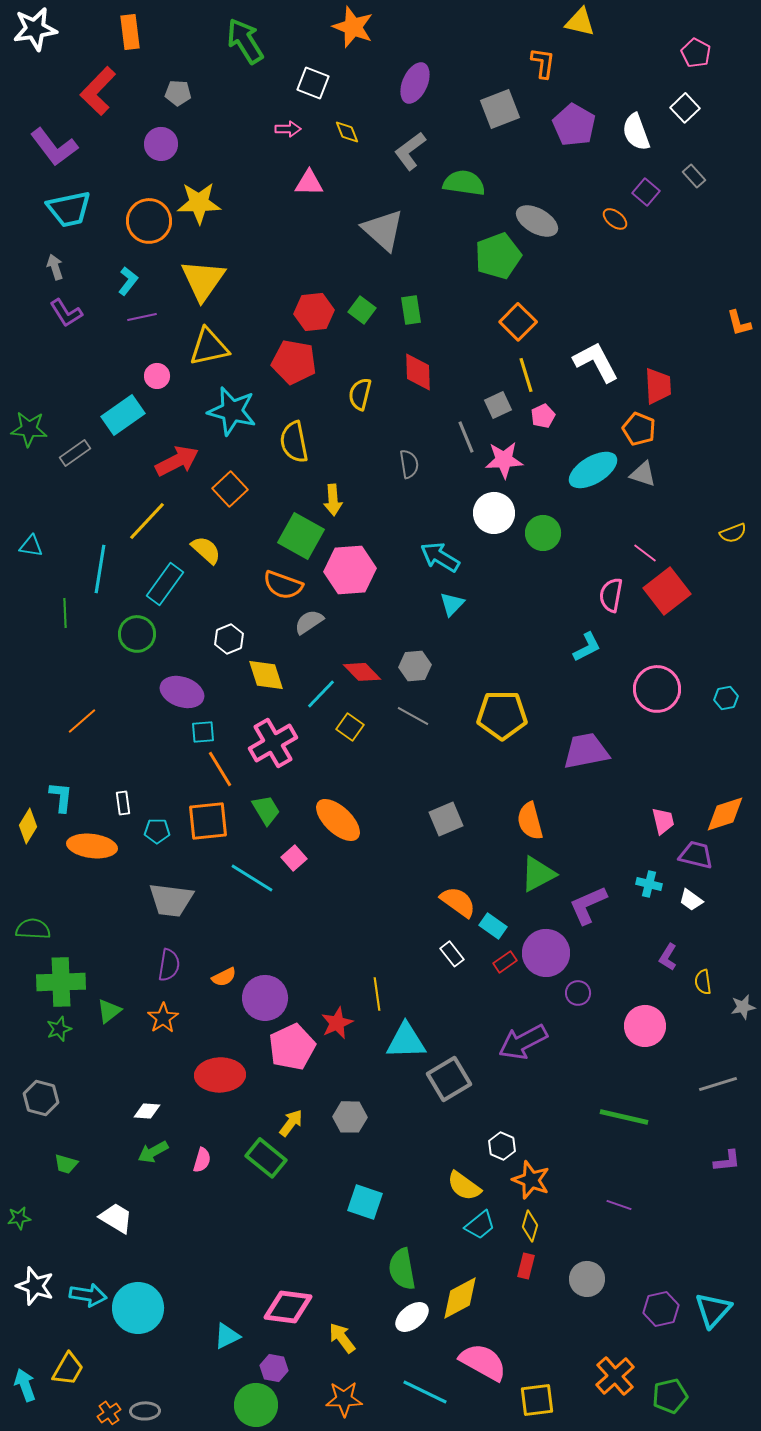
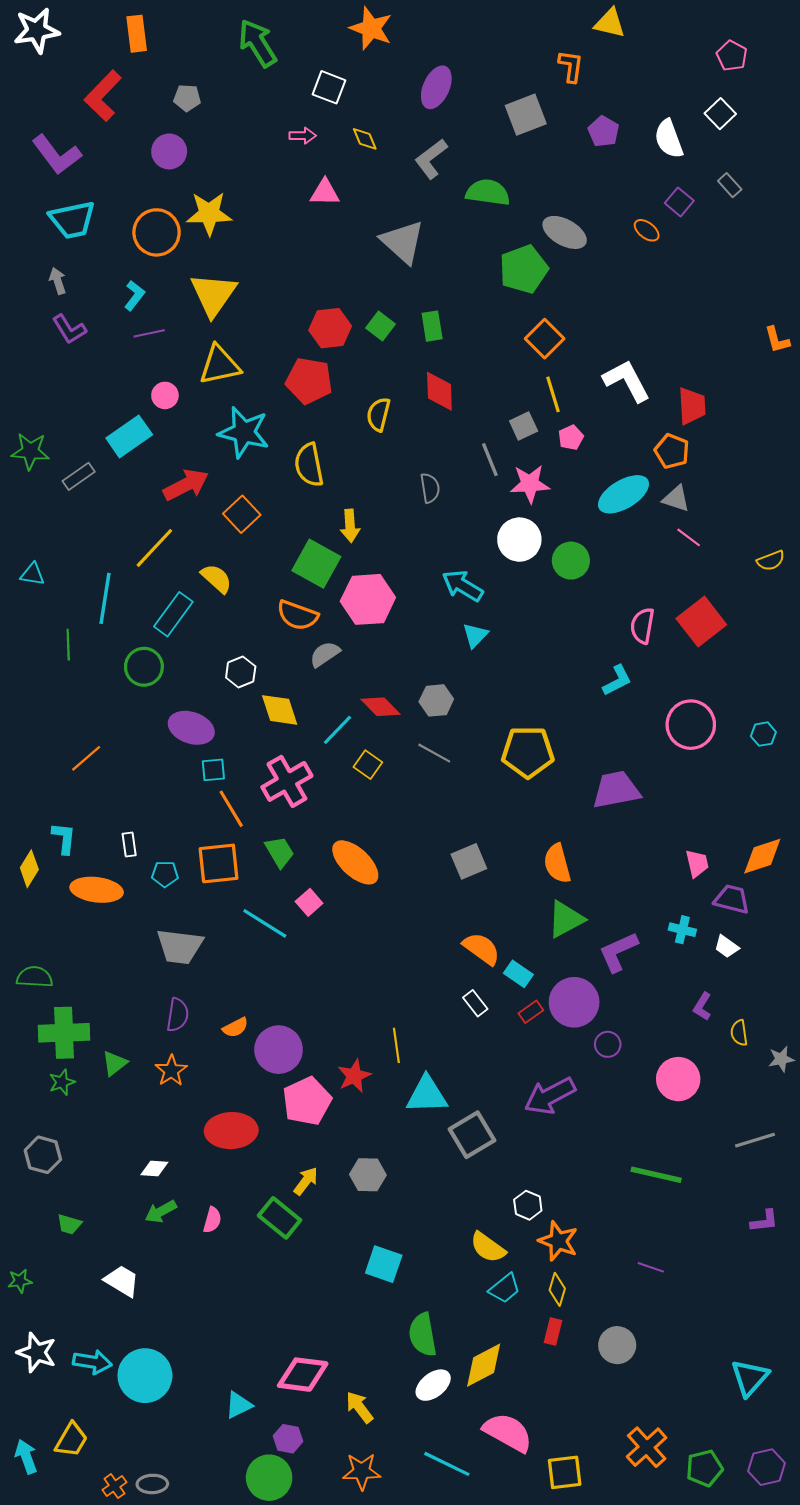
purple pentagon: (574, 125) -> (604, 131), size x0.7
pink line: (645, 553) -> (689, 537), moved
purple hexagon: (661, 1309) -> (767, 1467), moved

